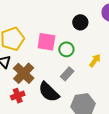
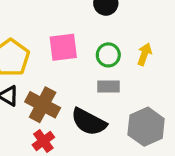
green circle: (66, 49) -> (108, 55), moved
gray rectangle: (67, 74) -> (109, 87), turned 64

